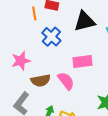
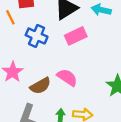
pink rectangle: (83, 62) -> (76, 36), moved

